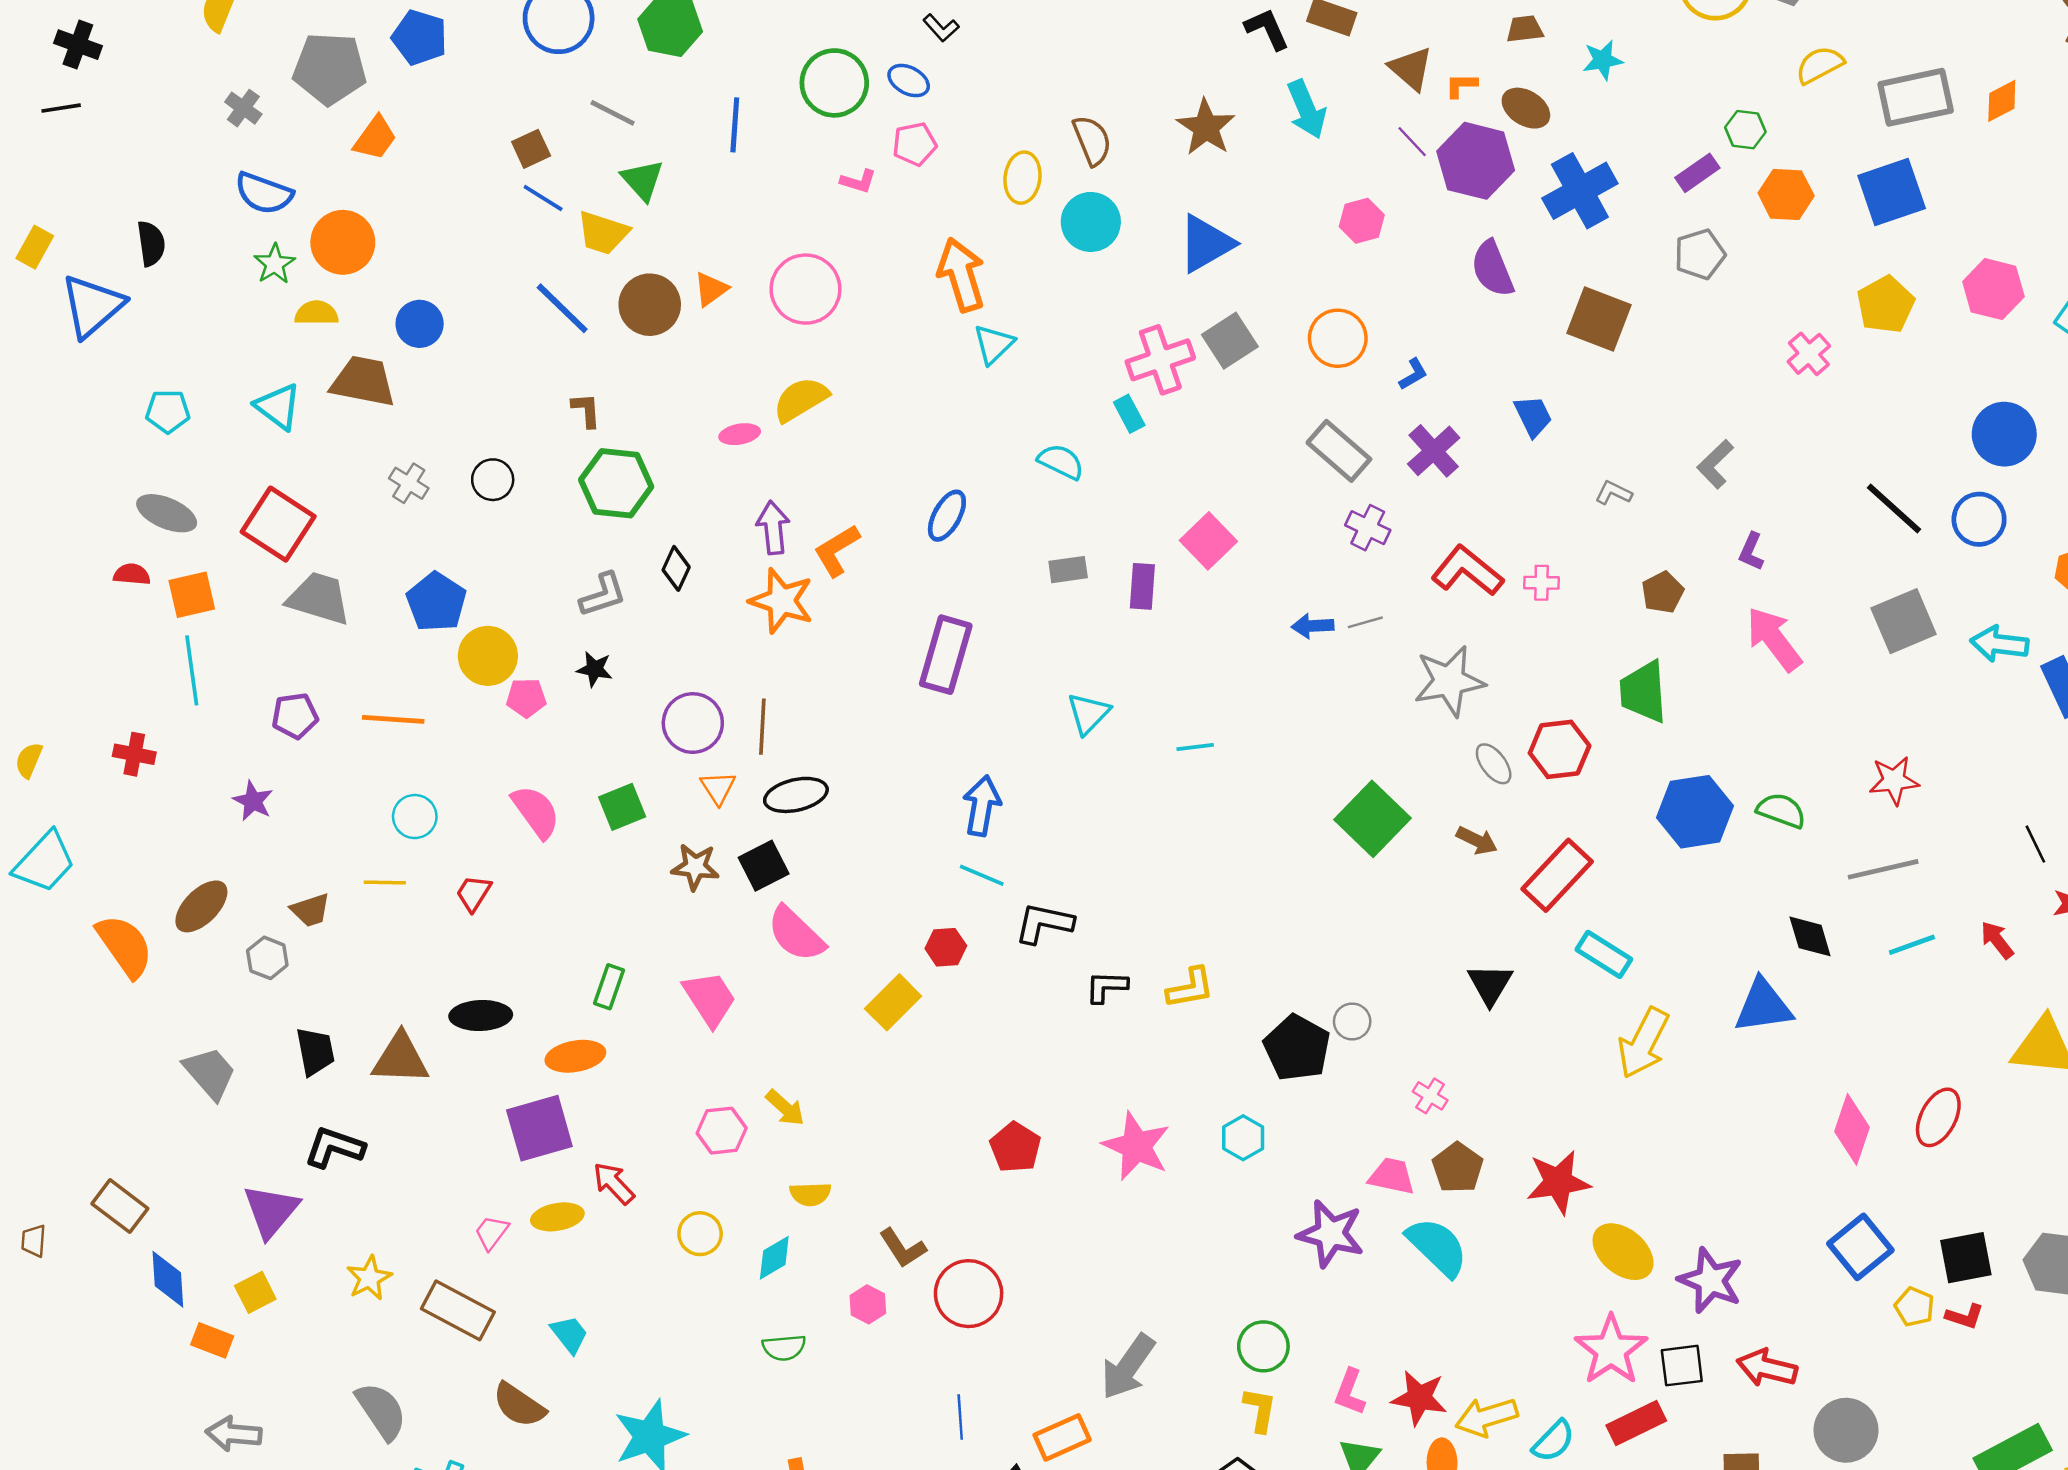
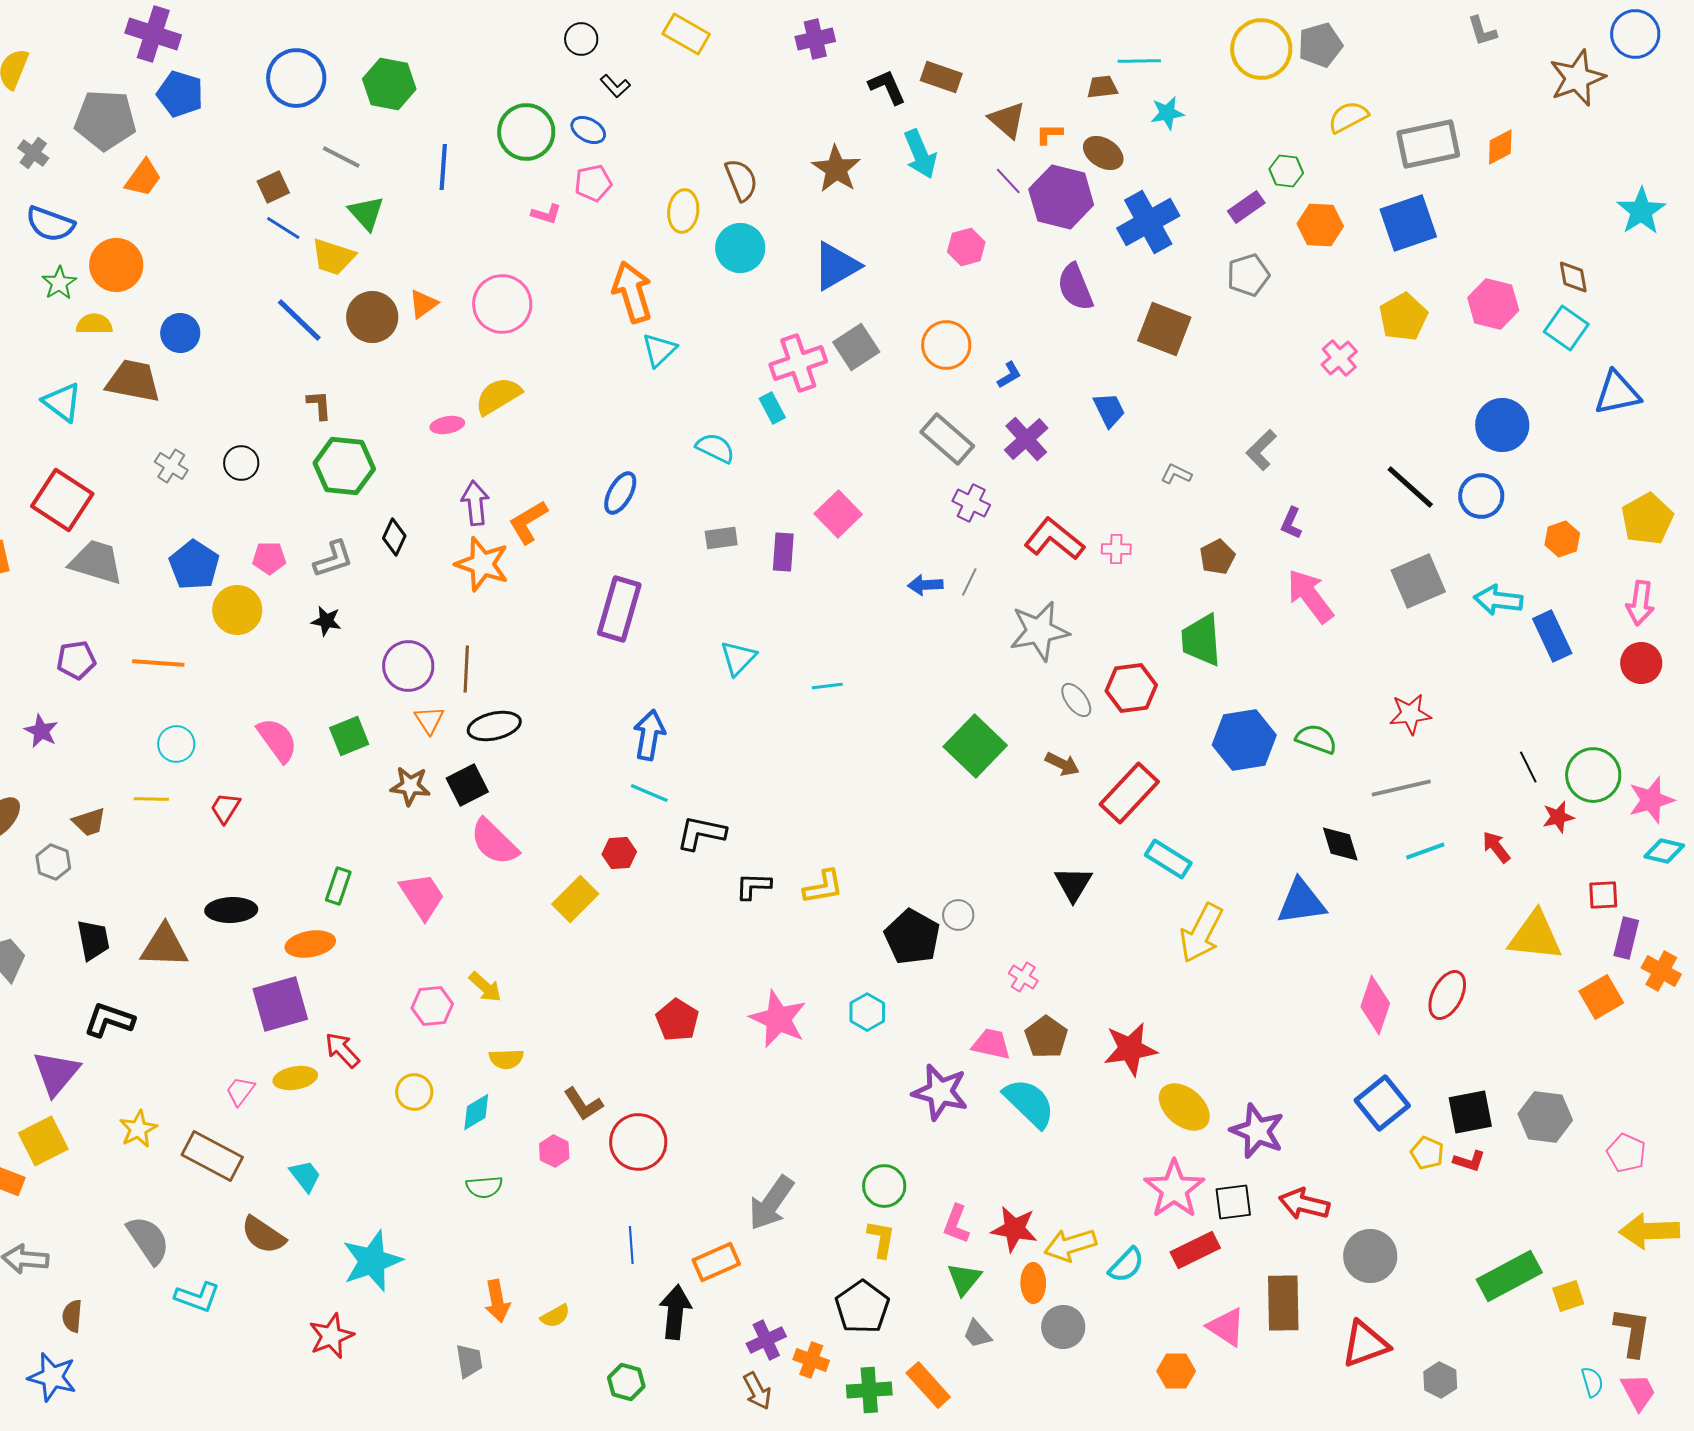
gray line: (1365, 622) -> (969, 582), turned -48
pink pentagon: (526, 698) -> (269, 558), moved
yellow square: (255, 1292) -> (43, 1141), size x1.4

